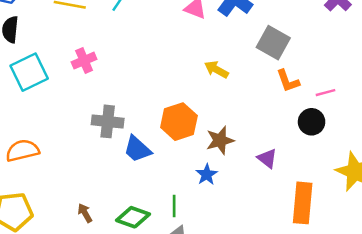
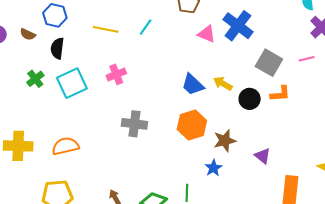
orange L-shape: (288, 81) -> (280, 94), turned -75
pink line: (326, 93) -> (307, 59), moved
black circle: (312, 122) -> (250, 99), moved
blue trapezoid: (137, 149) -> (193, 85), moved

